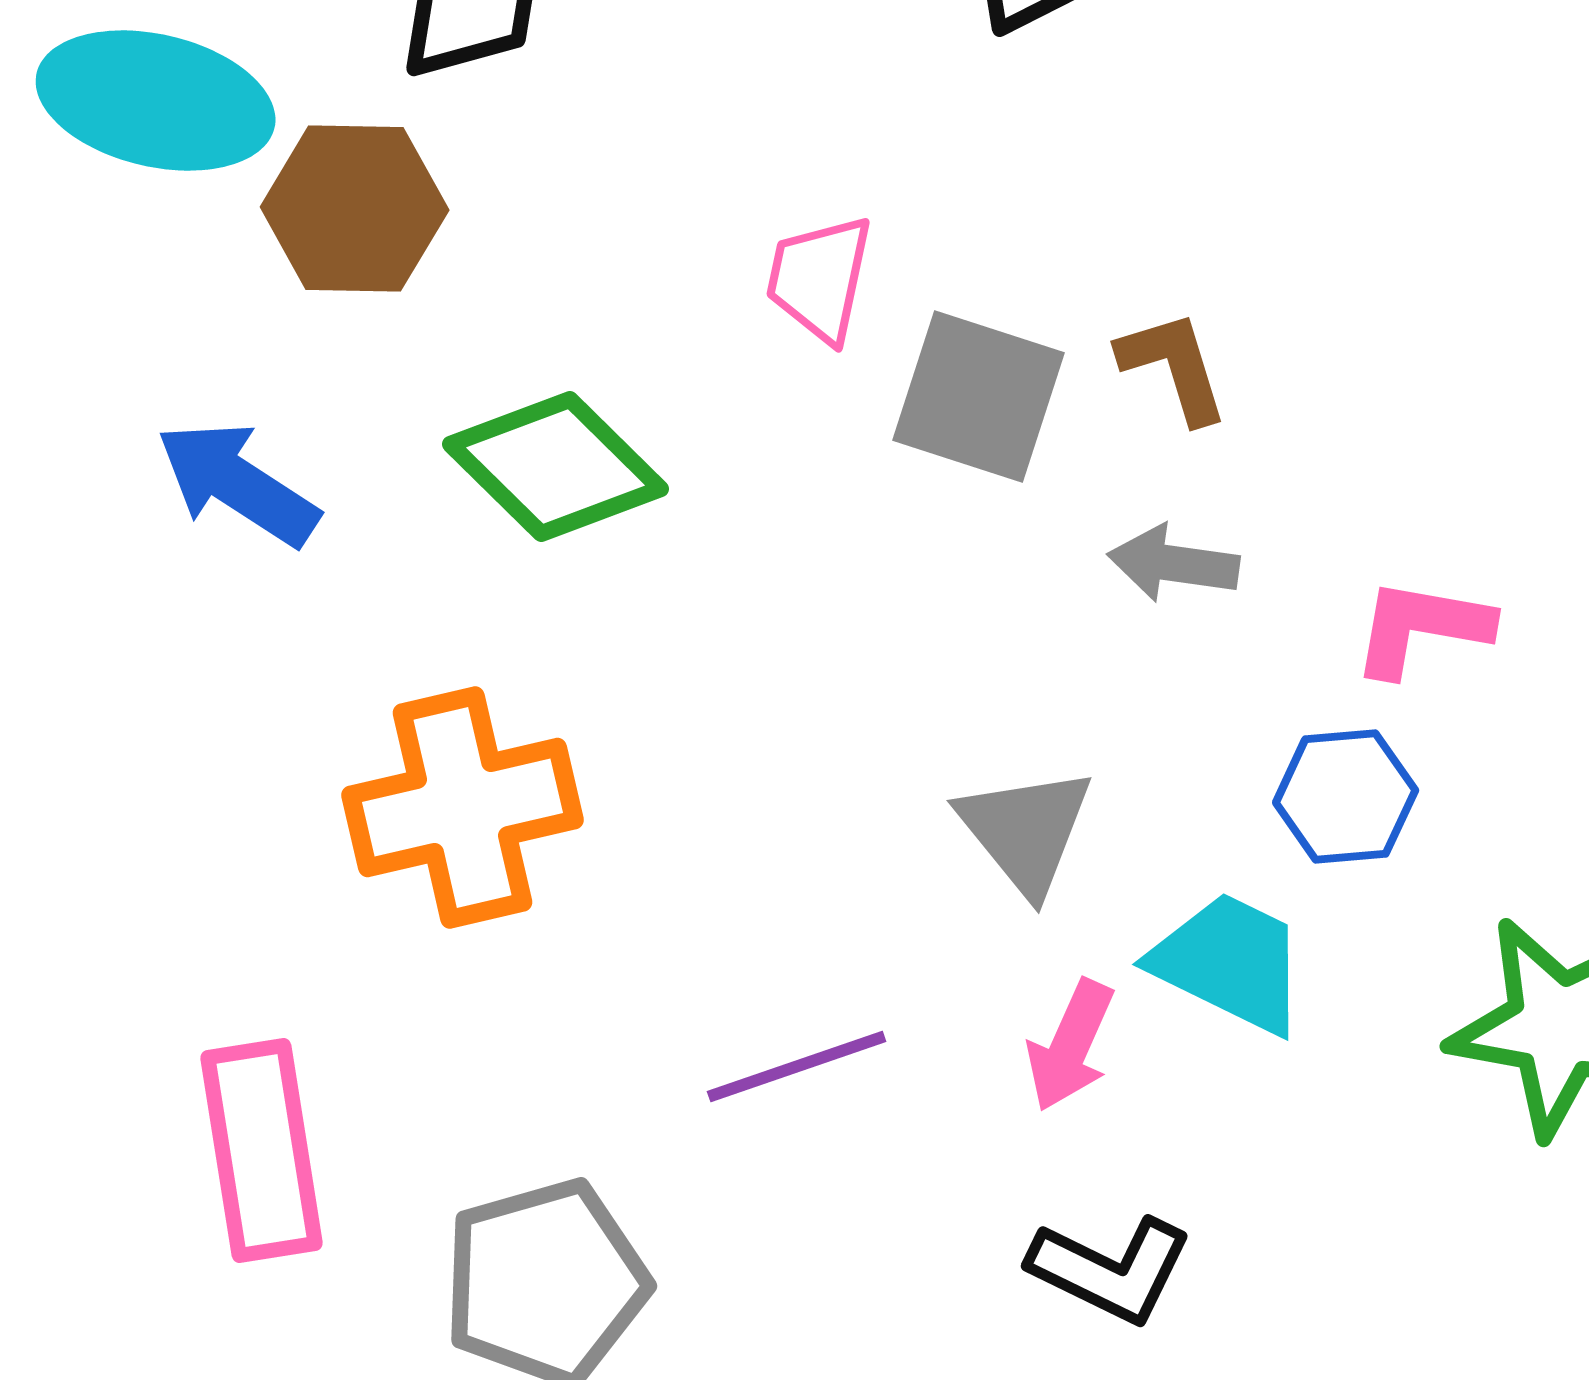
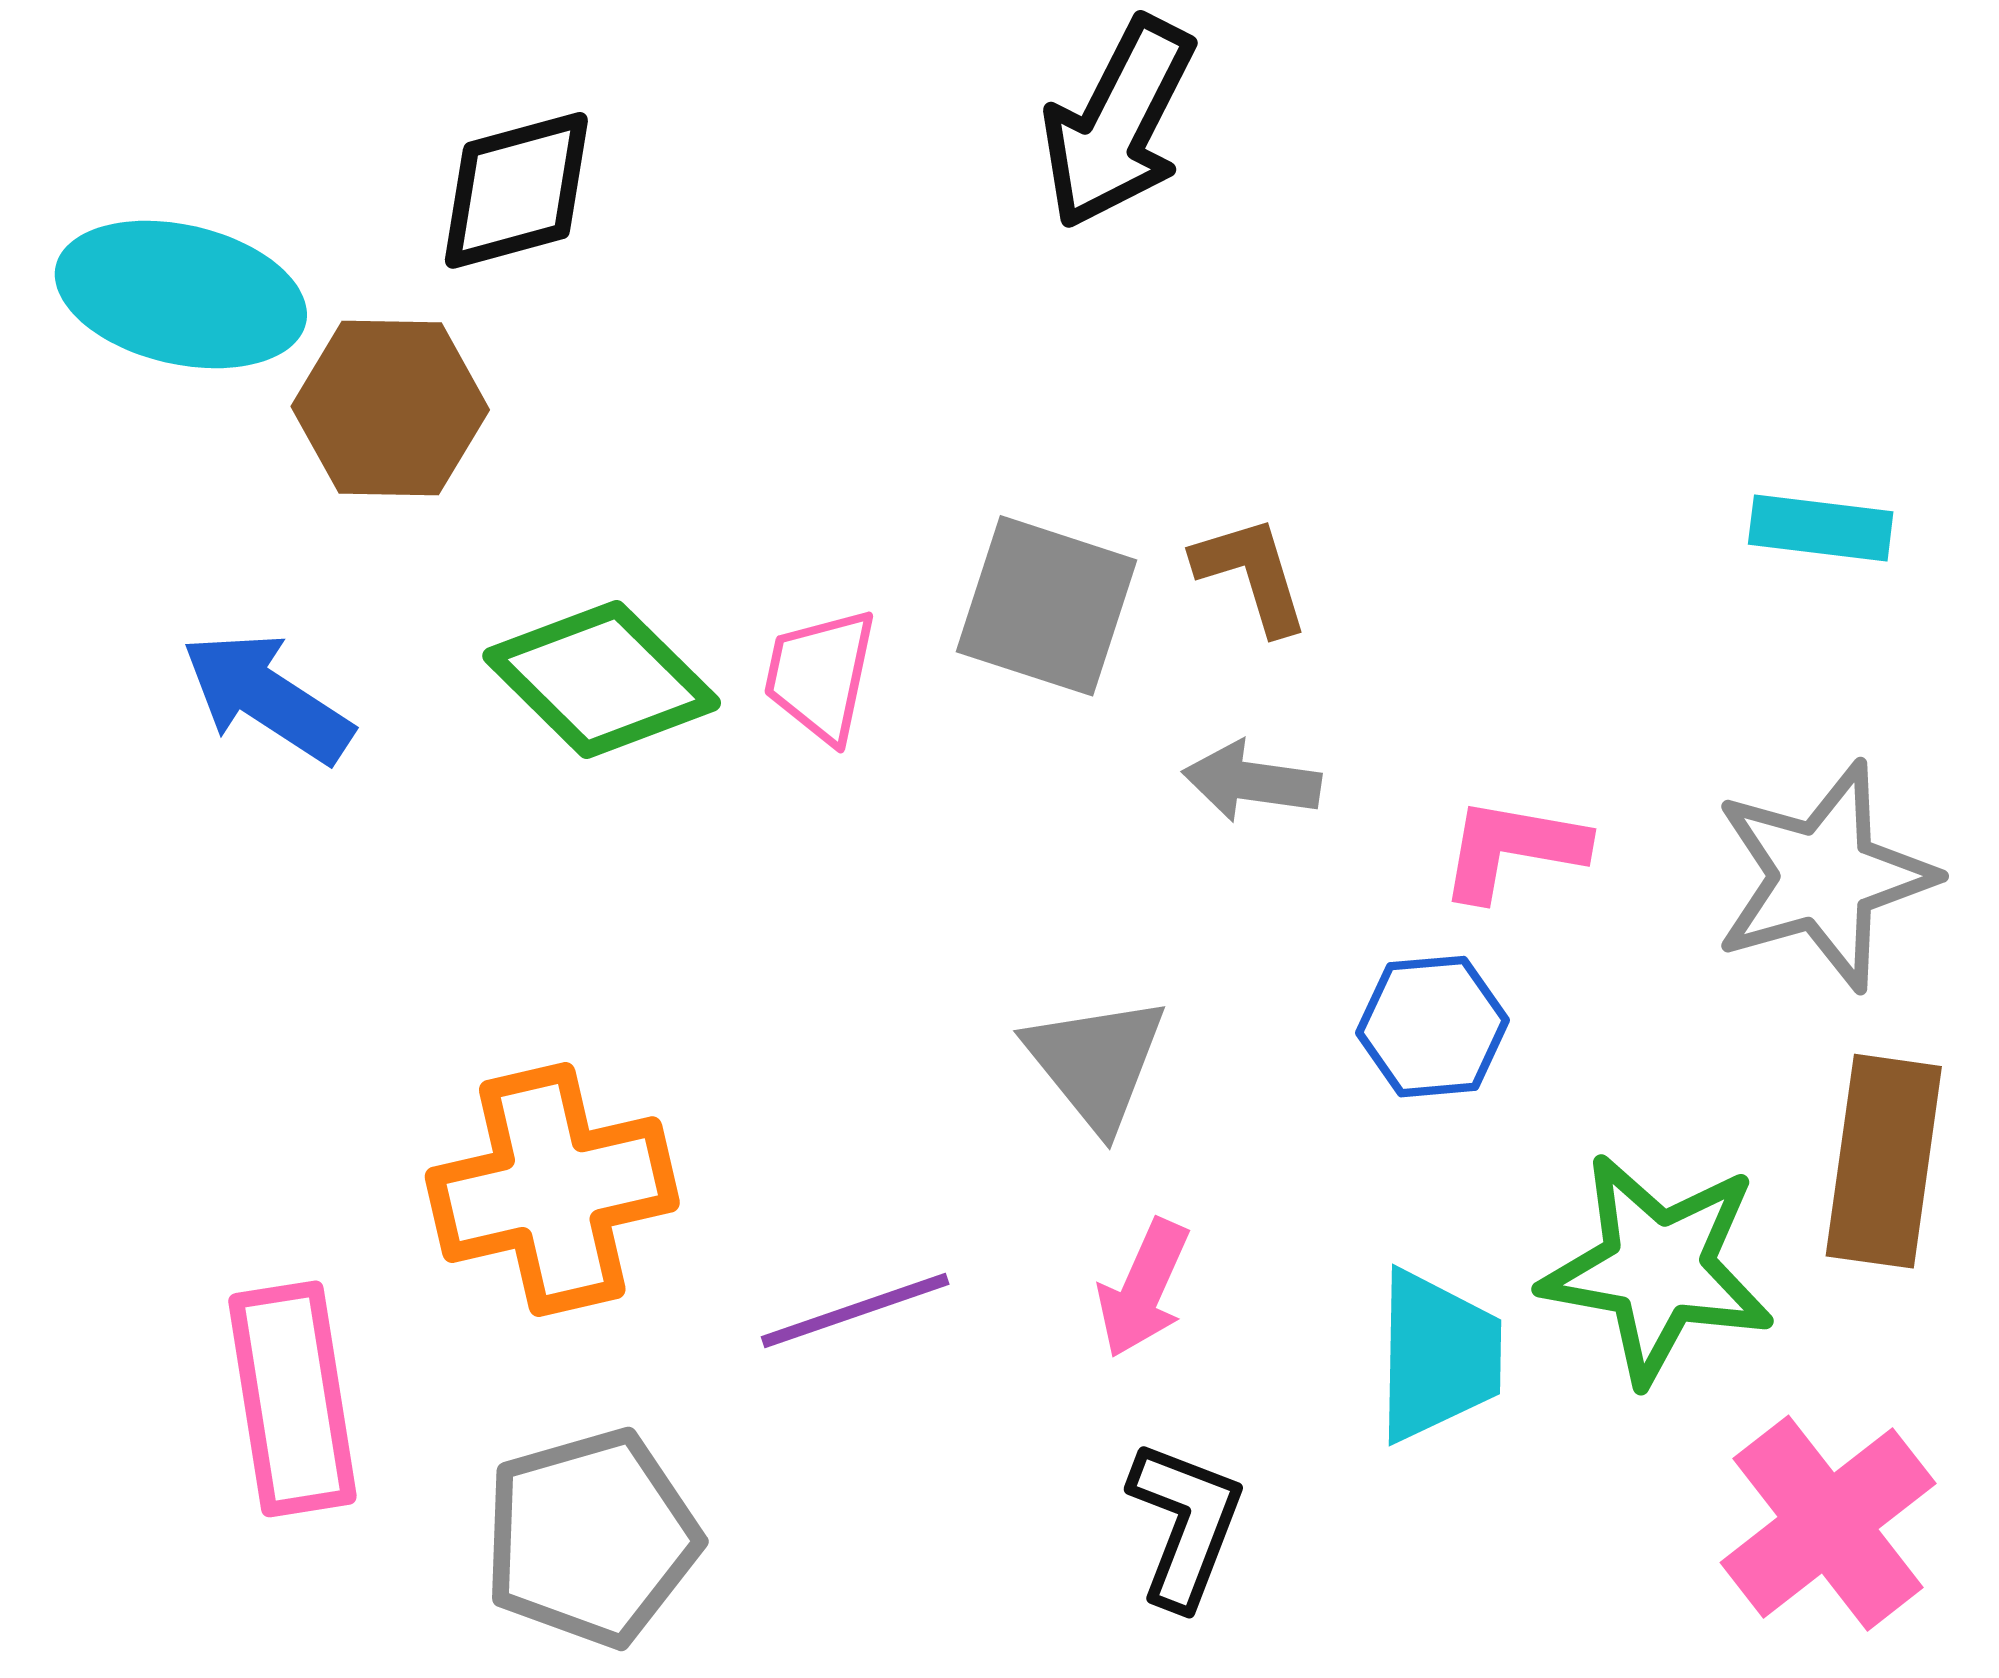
pink trapezoid: (820, 279) -> (820, 675), moved
orange cross: (463, 808) -> (552, 1190), moved
cyan trapezoid: (1230, 963) -> (1438, 1356), moved, turned 65
black L-shape: (1111, 1270) -> (1185, 1524), turned -95

